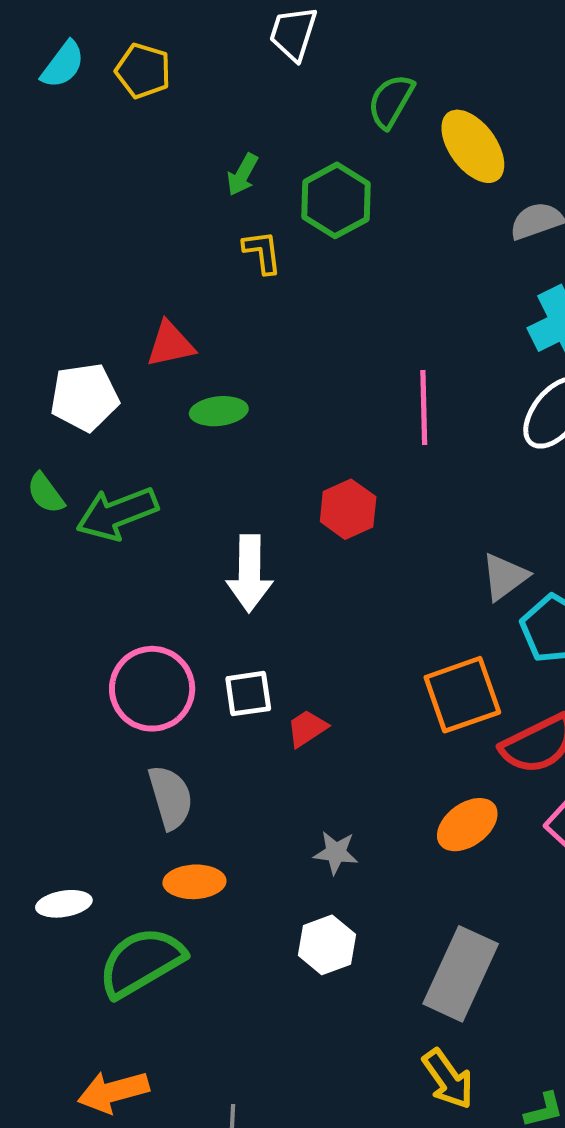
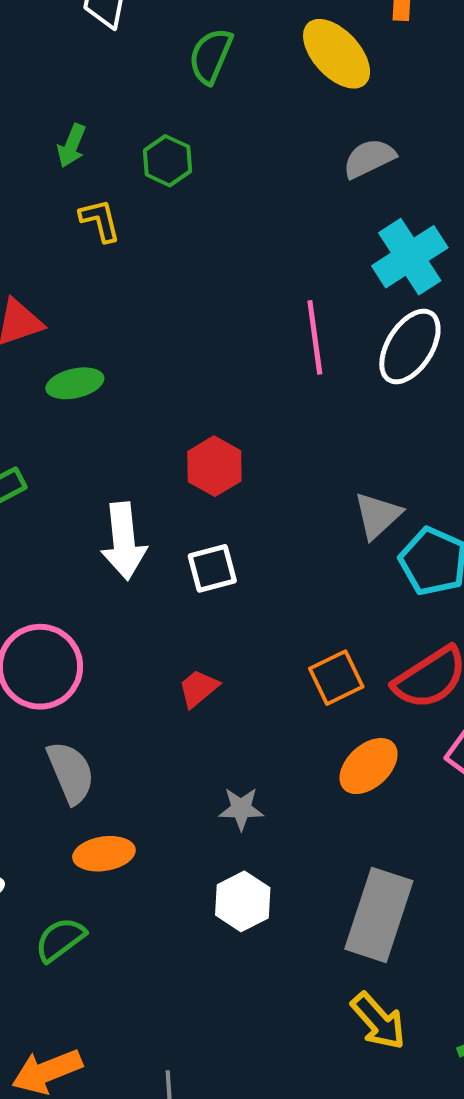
yellow ellipse: (473, 146) -> (337, 54), moved
green hexagon: (336, 200) -> (168, 161), size x0.7
pink line: (424, 407) -> (315, 337), moved
white square: (248, 694) -> (212, 568), moved
orange square: (462, 695) -> (336, 678), moved, size x0.7
green semicircle: (141, 962) -> (60, 939), size x0.6

